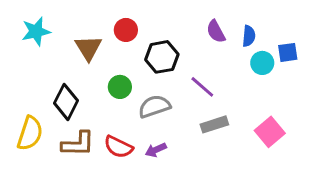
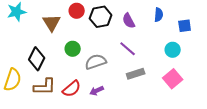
purple semicircle: (216, 31) -> (129, 21), moved
black hexagon: (162, 57) -> (101, 17), moved
cyan circle: (262, 63) -> (173, 50), moved
red semicircle: (118, 147) -> (72, 89), turned -66

